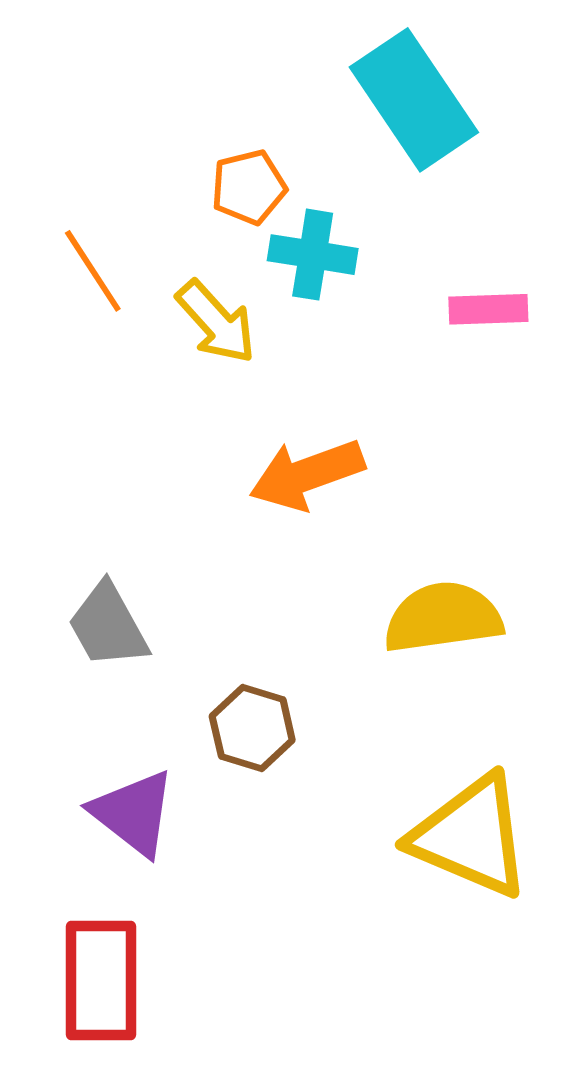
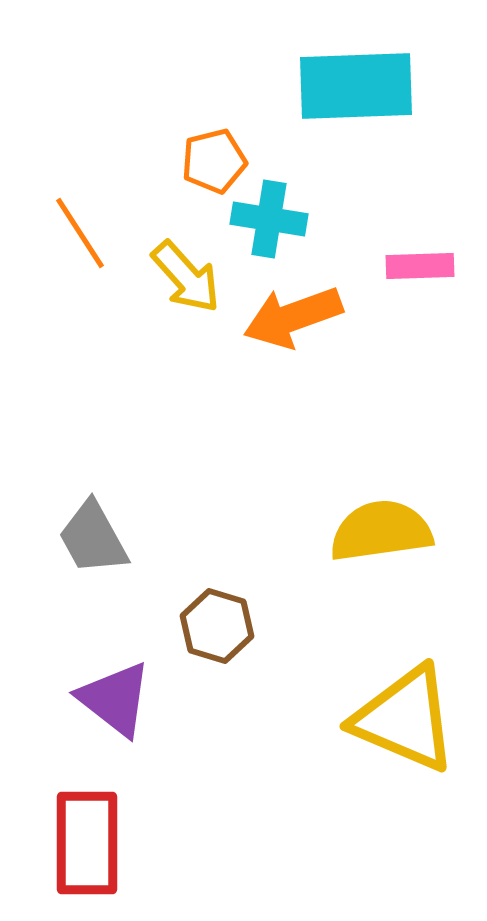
cyan rectangle: (414, 100) -> (356, 86), turned -58
orange arrow: (307, 474) -> (293, 317), moved

